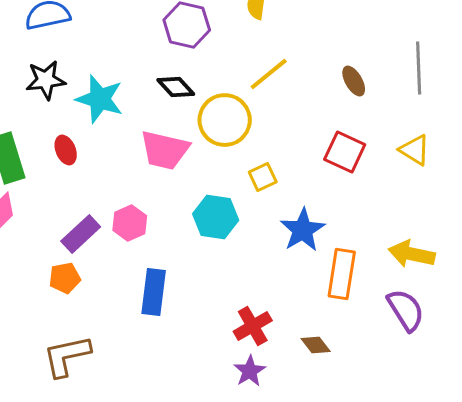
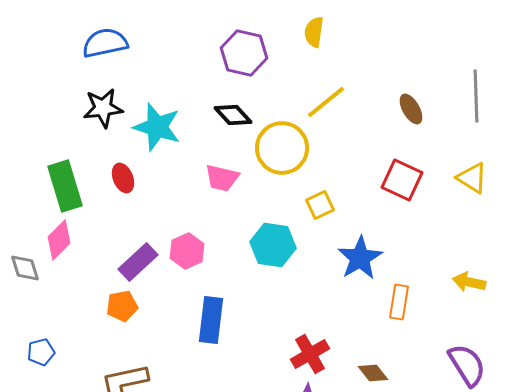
pink trapezoid: (165, 150) -> (222, 178), size x0.7
yellow arrow: (412, 254) -> (469, 282), size x0.7
orange rectangle: (342, 274) -> (399, 302), size x0.7
purple semicircle: (406, 310) -> (467, 365), moved

